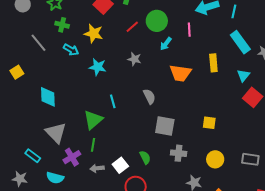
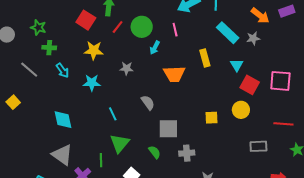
red line: (132, 27) -> (118, 27), moved
yellow star: (93, 34) -> (94, 50), moved
cyan arrow: (71, 50) -> (62, 70), turned 35
cyan diamond: (48, 97) -> (63, 120), moved
green triangle: (93, 120) -> (120, 143), moved
green semicircle: (145, 157) -> (155, 152), moved
yellow circle: (215, 159) -> (241, 110), moved

